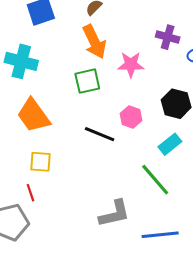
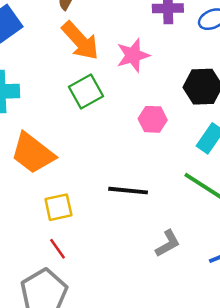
black line: (100, 134) -> (128, 191), moved
gray L-shape: (114, 214) -> (168, 244), size x0.7

